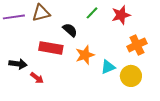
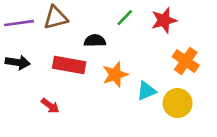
black semicircle: (70, 30) -> (95, 41), turned -42
orange cross: (137, 45) -> (186, 61), turned -30
black arrow: (18, 64) -> (18, 62), moved

